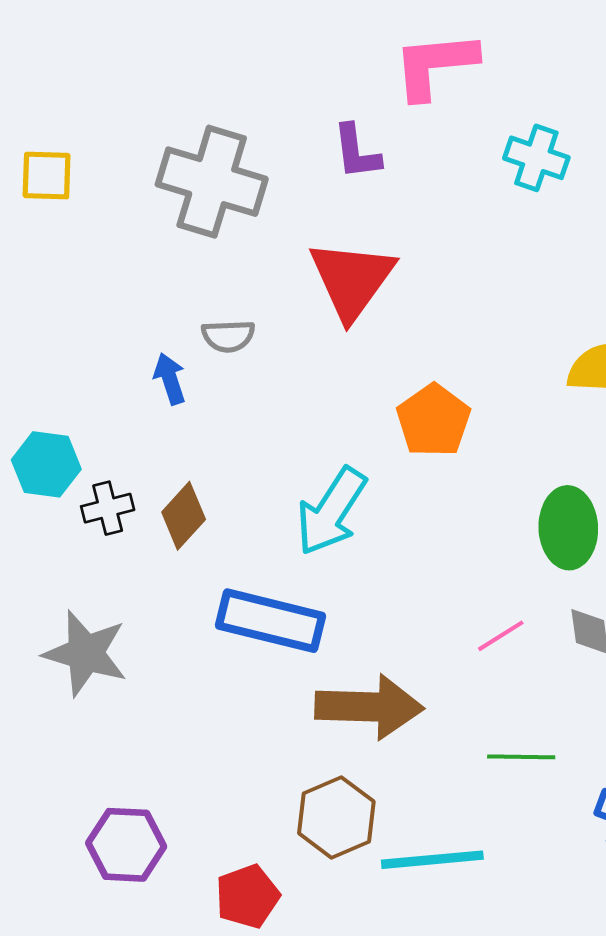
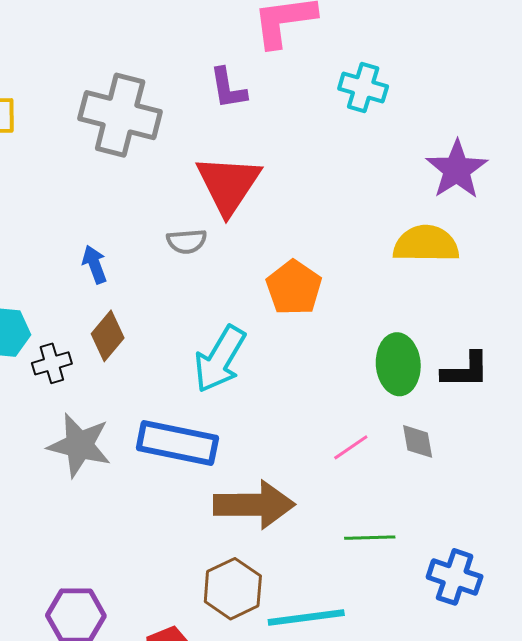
gray semicircle: (228, 336) -> (187, 241), moved
brown diamond: (184, 516) -> (108, 336), moved
gray star: (86, 653) -> (79, 445), moved

